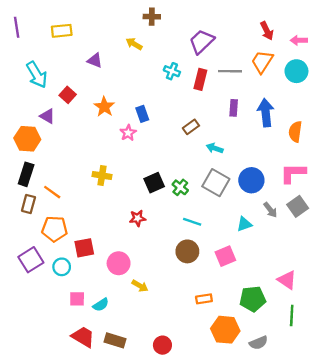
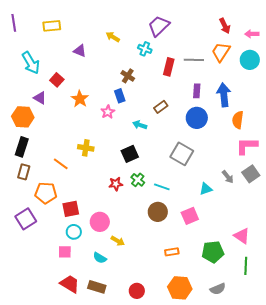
brown cross: (152, 17) -> (128, 76), moved, turned 32
purple trapezoid: (202, 42) -> (159, 26), moved
cyan cross: (172, 71) -> (145, 49), moved
orange star: (104, 107) -> (80, 99), moved
orange semicircle: (295, 132) -> (238, 120), moved
cyan arrow: (215, 148) -> (140, 125), moved
blue circle: (251, 180) -> (197, 118), moved
green cross: (180, 187) -> (138, 180), moved
orange line: (52, 192) -> (61, 164), moved
cyan circle: (62, 267) -> (74, 232), moved
cyan semicircle: (101, 305) -> (100, 258), moved, turned 64
orange hexagon: (225, 330) -> (180, 288), moved

